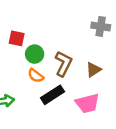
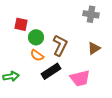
brown triangle: (93, 70) -> (94, 48), moved

